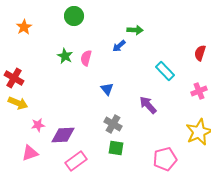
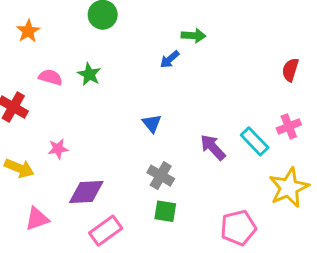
pink semicircle: (86, 58) -> (51, 77), moved, turned 91
cyan rectangle: (165, 71) -> (255, 141), moved
yellow arrow: (18, 103) -> (19, 168), moved
pink star: (38, 125) -> (58, 149), moved

